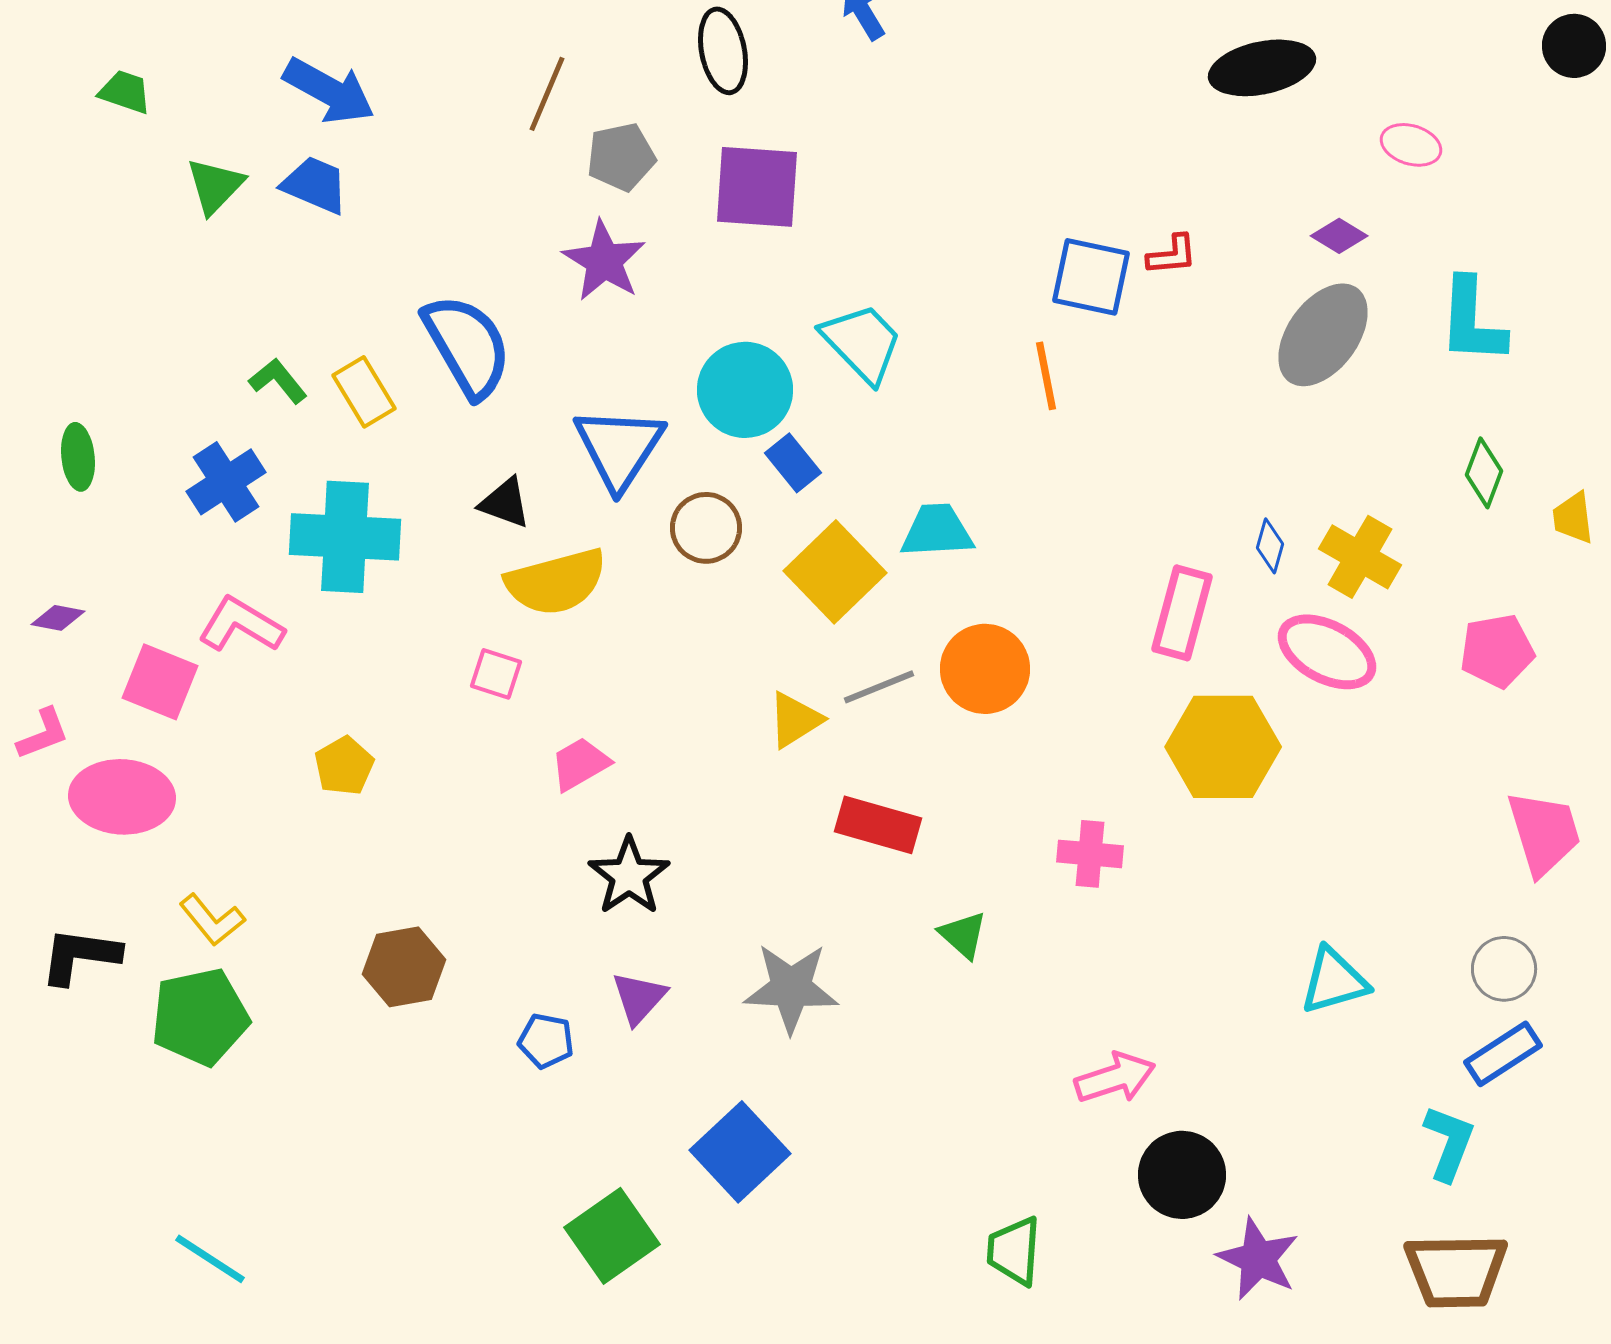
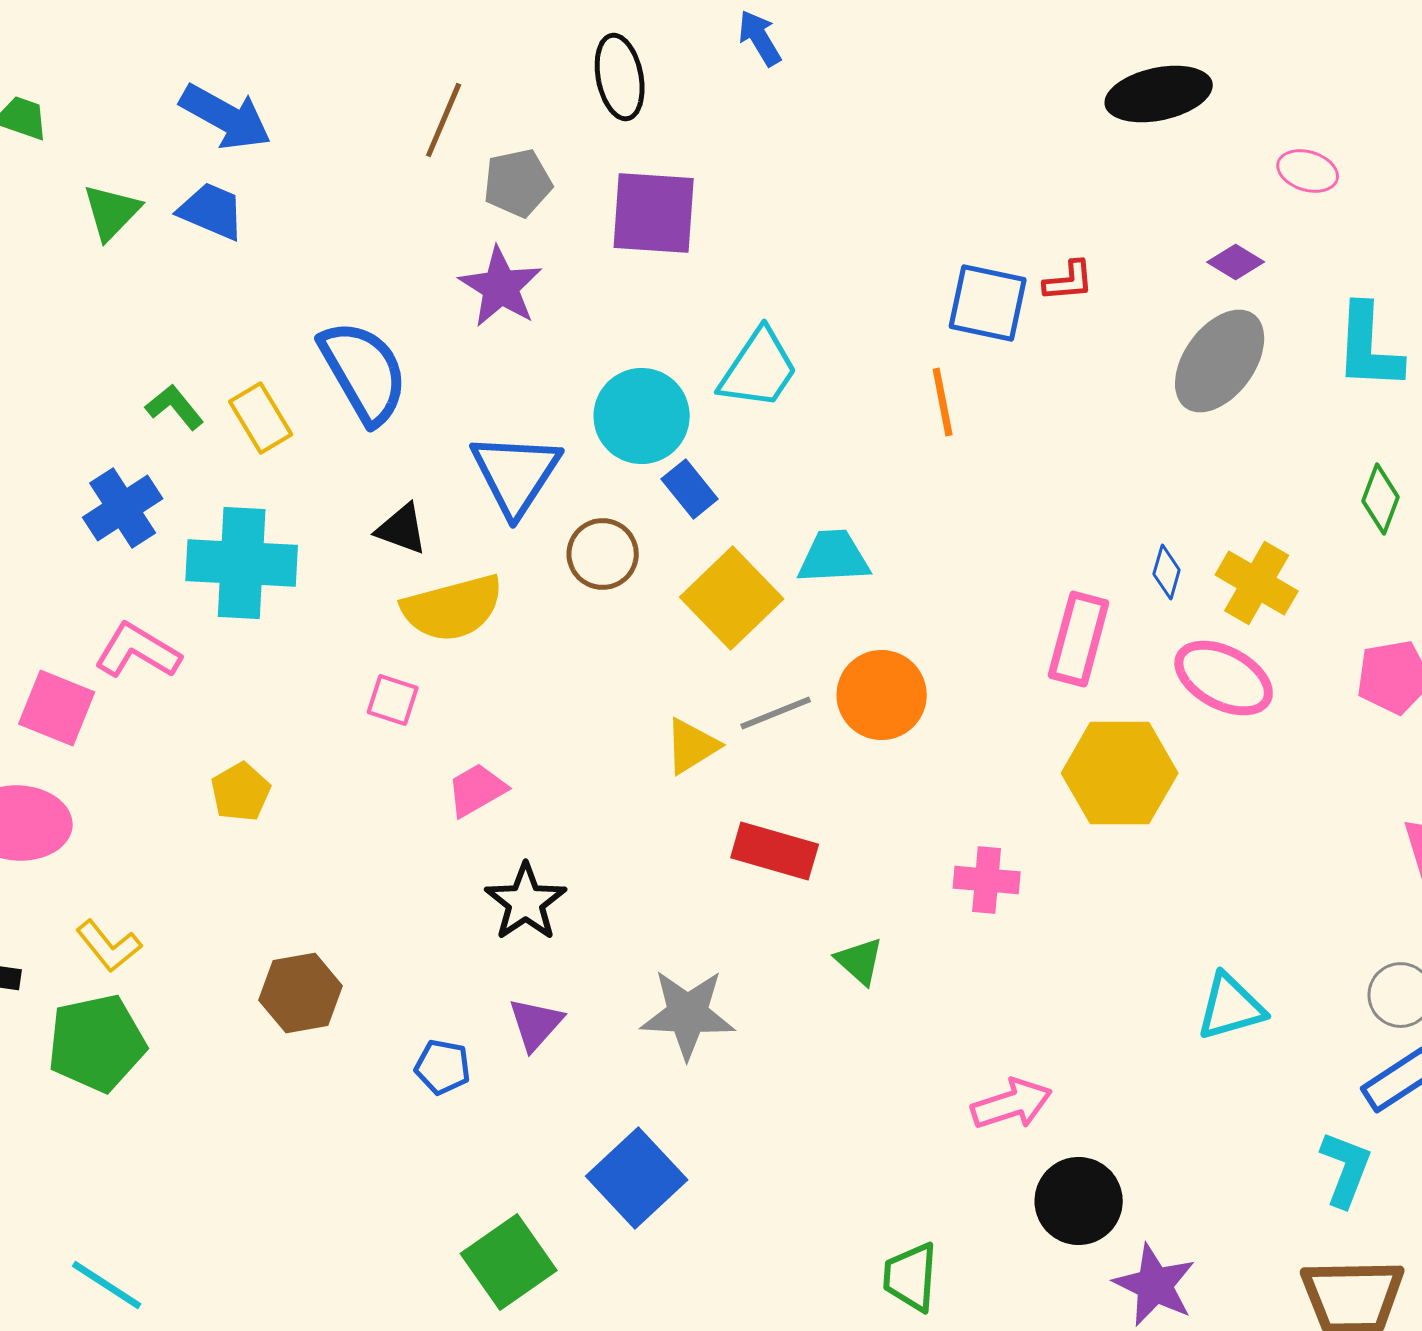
cyan trapezoid: (862, 343) -> (759, 369), turned 78

